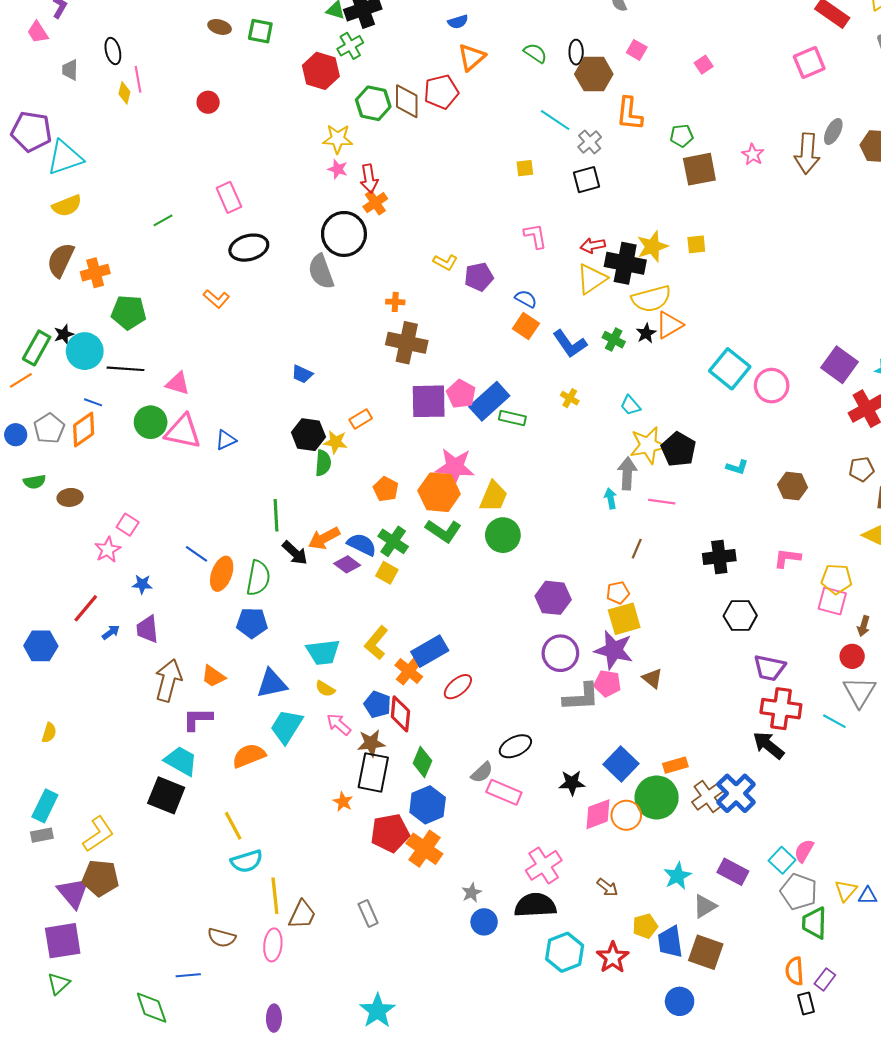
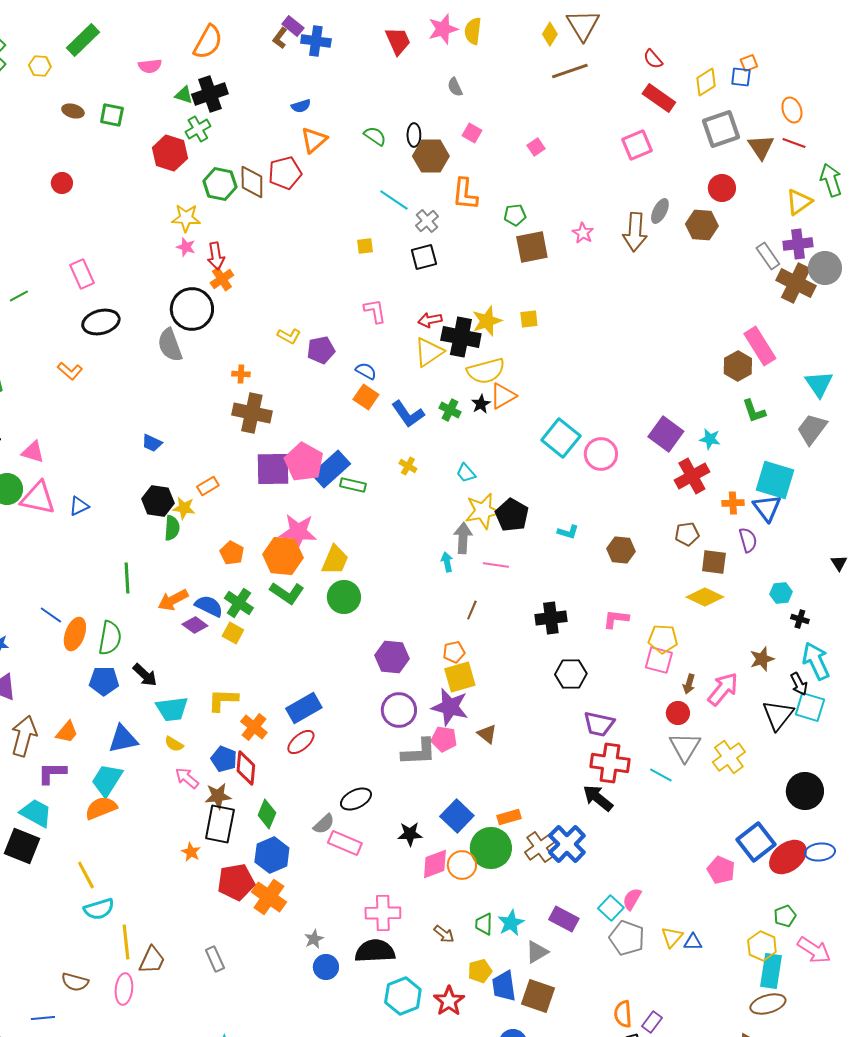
pink pentagon: (461, 394) -> (304, 462), size x1.4
black arrow: (295, 553) -> (145, 675), moved
yellow L-shape: (376, 643) -> (223, 700), turned 52
blue rectangle: (430, 651) -> (304, 708), moved
orange trapezoid: (213, 676) -> (67, 732), turned -85
cyan trapezoid: (286, 726) -> (107, 780), moved
pink cross: (544, 865) -> (383, 913), turned 32
green trapezoid: (814, 923) -> (484, 924), moved, size x0.7

